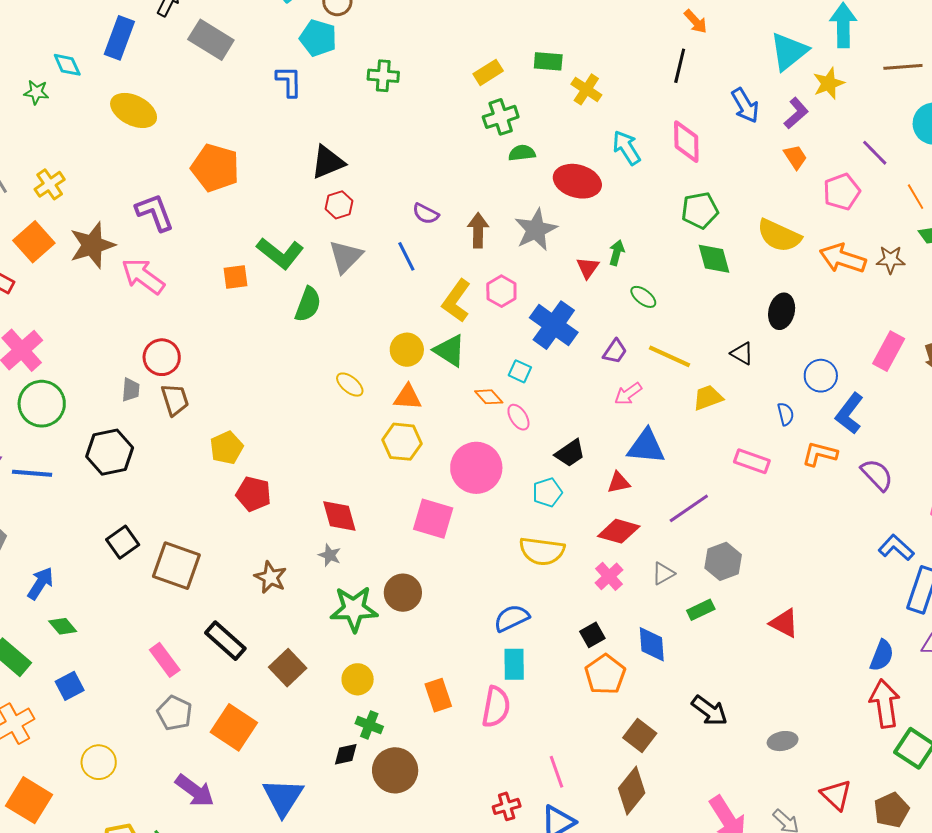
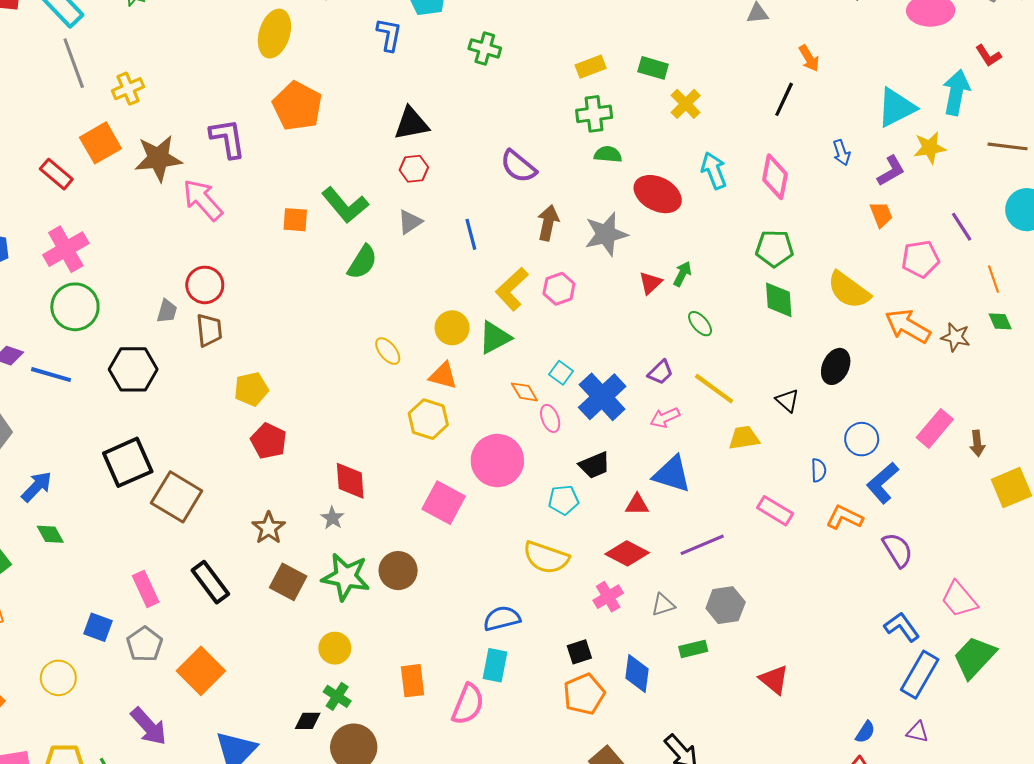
blue arrow: (745, 105) -> (841, 153), size x0.7
yellow ellipse: (134, 110) -> (274, 34), moved, turned 69
purple semicircle: (426, 214) -> (518, 166), moved, size x1.4
gray triangle: (346, 256) -> (410, 222), size x0.7
blue cross: (554, 325) -> (602, 397), moved
green triangle: (450, 351) -> (495, 338), turned 48
black square: (123, 542) -> (128, 462), size x1.5
blue semicircle: (882, 655) -> (865, 732), size x0.7
brown square: (288, 668) -> (288, 582), moved, turned -30
blue square: (70, 686) -> (98, 627), moved, turned 36

